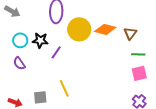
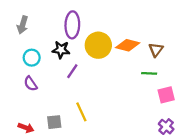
gray arrow: (12, 11) -> (23, 25), turned 77
black star: (40, 40) -> (61, 50), moved
green line: (138, 54) -> (149, 73), moved

